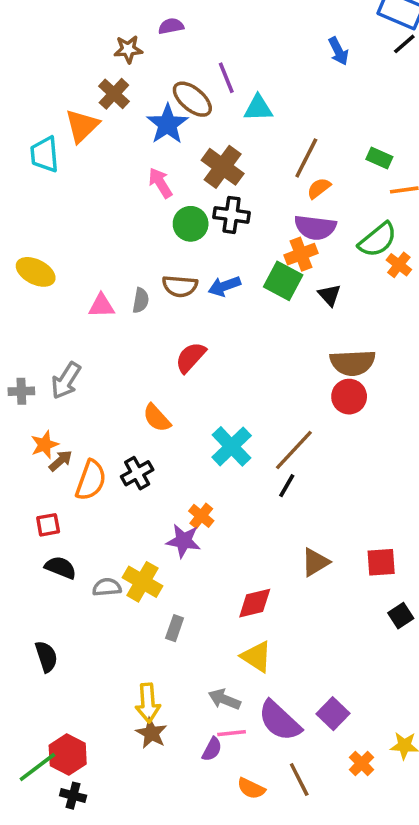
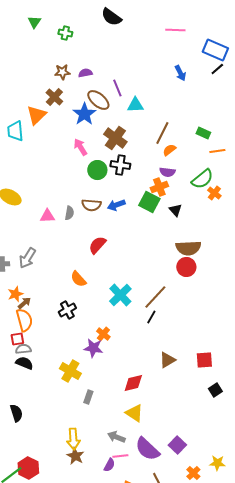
purple semicircle: (171, 26) -> (85, 73), moved
purple semicircle: (315, 227) -> (167, 172), size x0.7
orange semicircle: (91, 480) -> (24, 320), moved, turned -35
gray semicircle: (107, 587) -> (23, 349), moved

